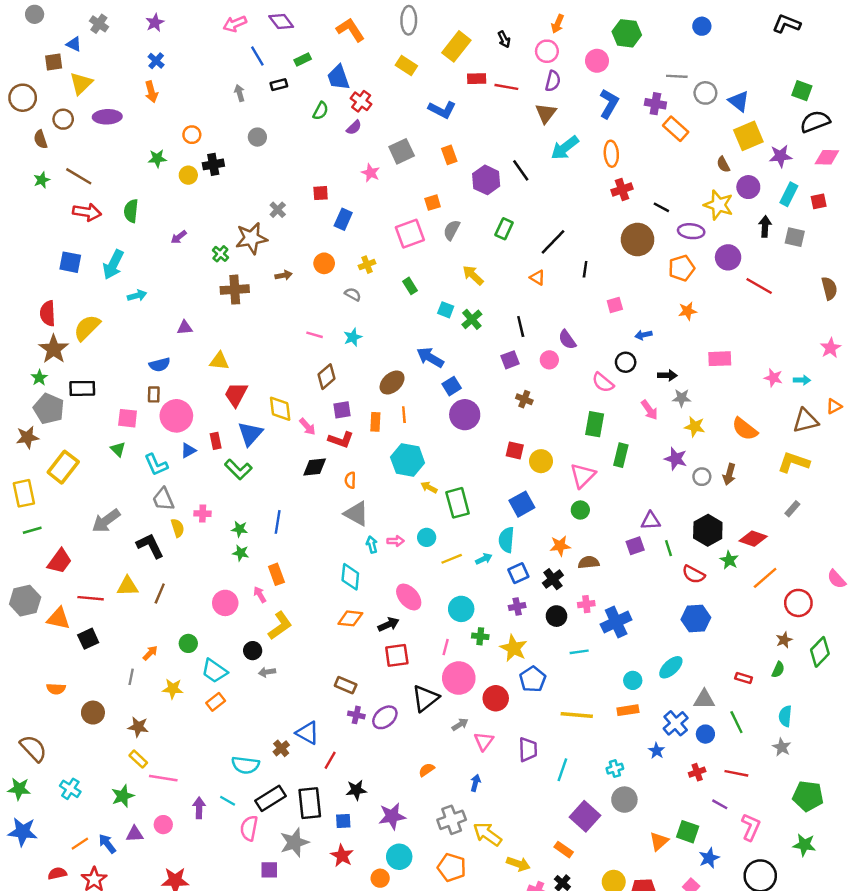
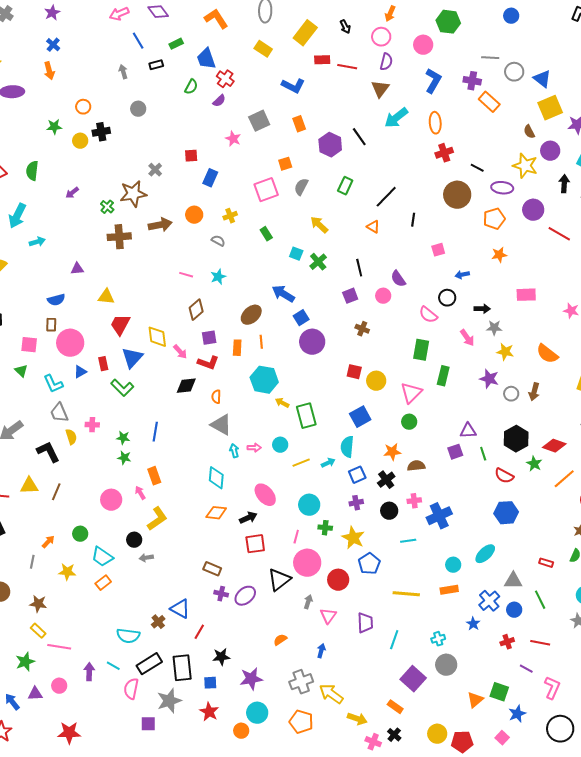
brown arrow: (284, 275) -> (160, 225), size x1.6
gray arrow: (460, 724) -> (308, 602), turned -40

